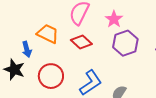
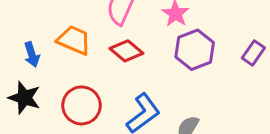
blue arrow: (27, 49) -> (32, 54), moved

